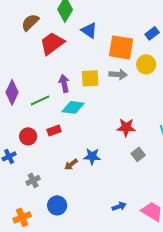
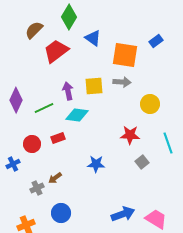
yellow circle: (146, 64) -> (150, 104), moved
brown arrow: (71, 164) -> (55, 178), moved
blue arrow: (119, 206) -> (123, 214), size x1.6

